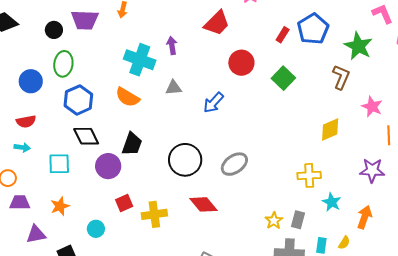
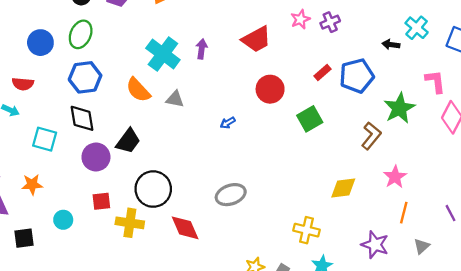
gray triangle: (174, 88) -> (175, 99), moved
blue arrow: (213, 103) -> (228, 123), size x0.6
black circle: (185, 160) -> (153, 189), moved

